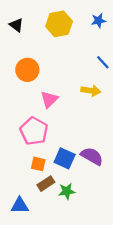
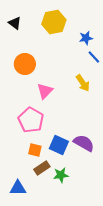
blue star: (98, 21) -> (86, 38), moved
yellow arrow: (91, 91) -> (83, 83), turned 48

